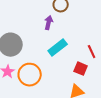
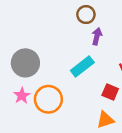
purple arrow: (49, 23) -> (97, 36), moved

